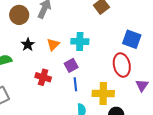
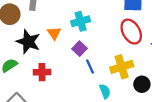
black star: (28, 45) -> (28, 42), size x1.6
red cross: (43, 77) -> (42, 72), moved

